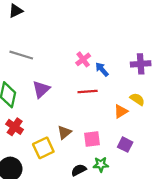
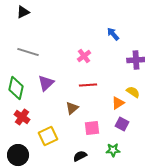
blue arrow: (102, 69) -> (113, 34), moved
brown triangle: (64, 132) -> (72, 108), moved
purple square: (125, 145) -> (122, 124), moved
green star: (101, 164) -> (113, 150), moved

